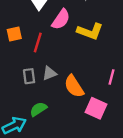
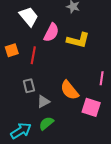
gray triangle: (49, 73) -> (43, 102), moved
green semicircle: (38, 109) -> (46, 123), moved

